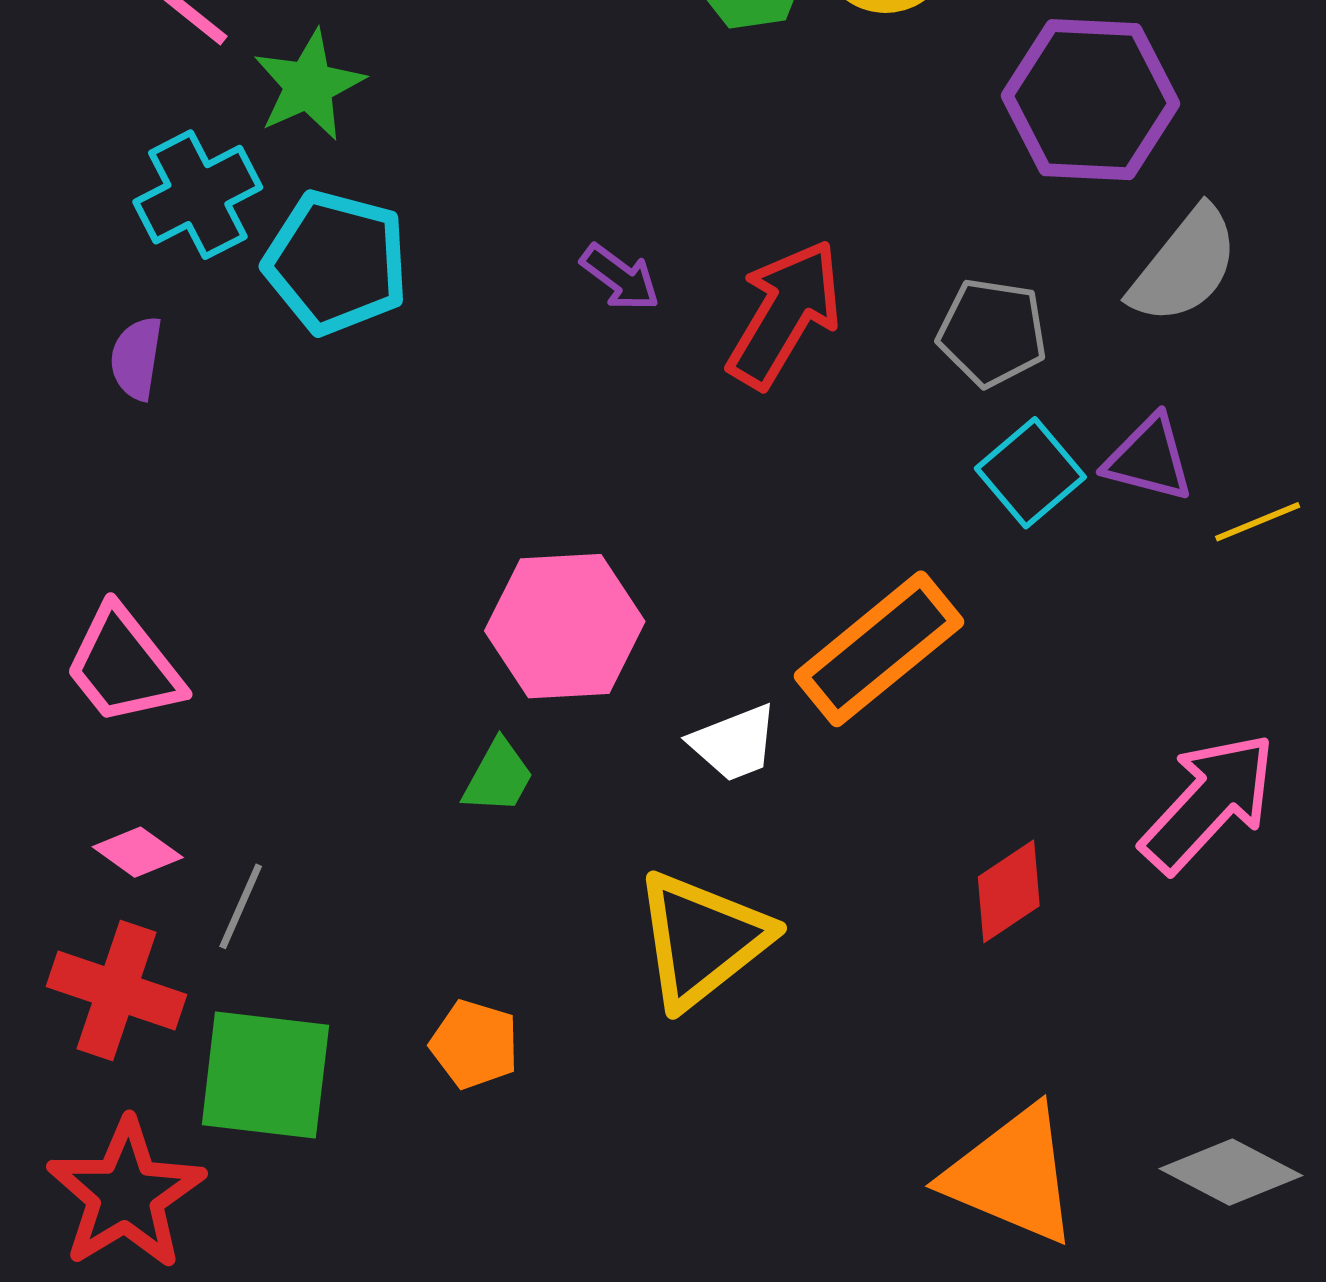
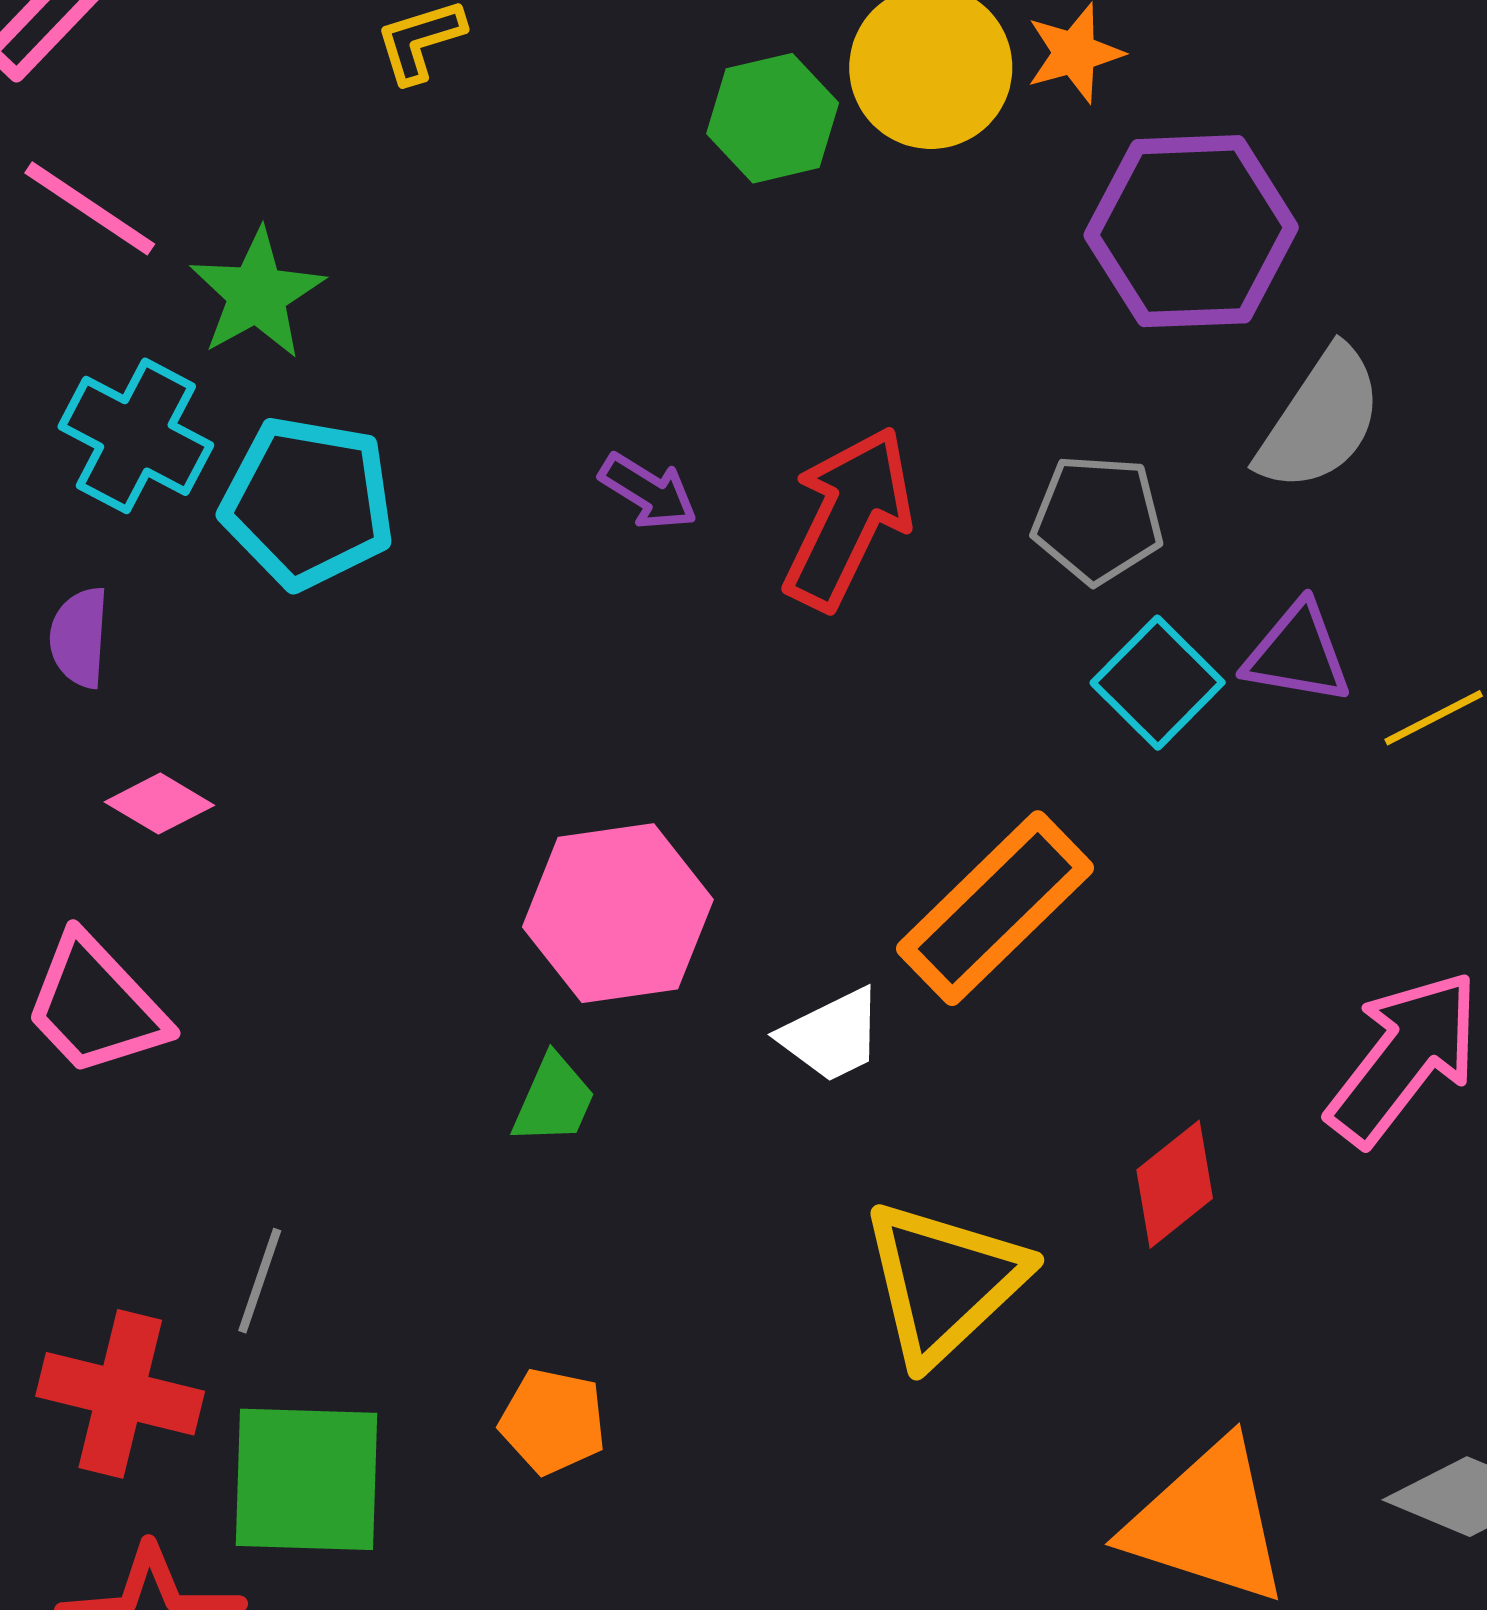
cyan cross: (198, 195) -> (136, 436), turned -30
pink diamond: (138, 852) -> (159, 804), moved
yellow triangle: (702, 939) -> (944, 1282), moved

